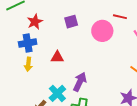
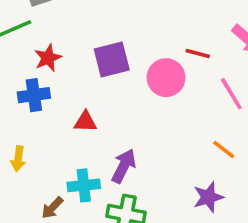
purple square: (71, 22) -> (112, 60), size x1.5
yellow arrow: (28, 64) -> (18, 159), moved
cyan cross: (57, 93) -> (84, 185), turned 36

